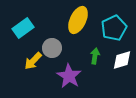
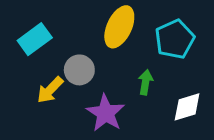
white diamond: (122, 60) -> (187, 107), moved

